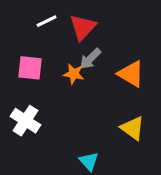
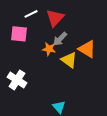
pink square: (30, 68) -> (19, 34), moved
yellow triangle: (132, 128) -> (69, 60), moved

